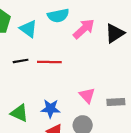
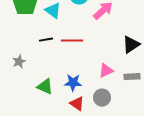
black triangle: (115, 33) -> (131, 45), moved
pink triangle: (87, 95) -> (106, 71), turned 49

